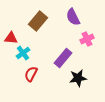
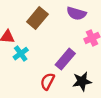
purple semicircle: (73, 17) -> (76, 13), turned -48
red semicircle: (31, 74) -> (47, 81), moved

